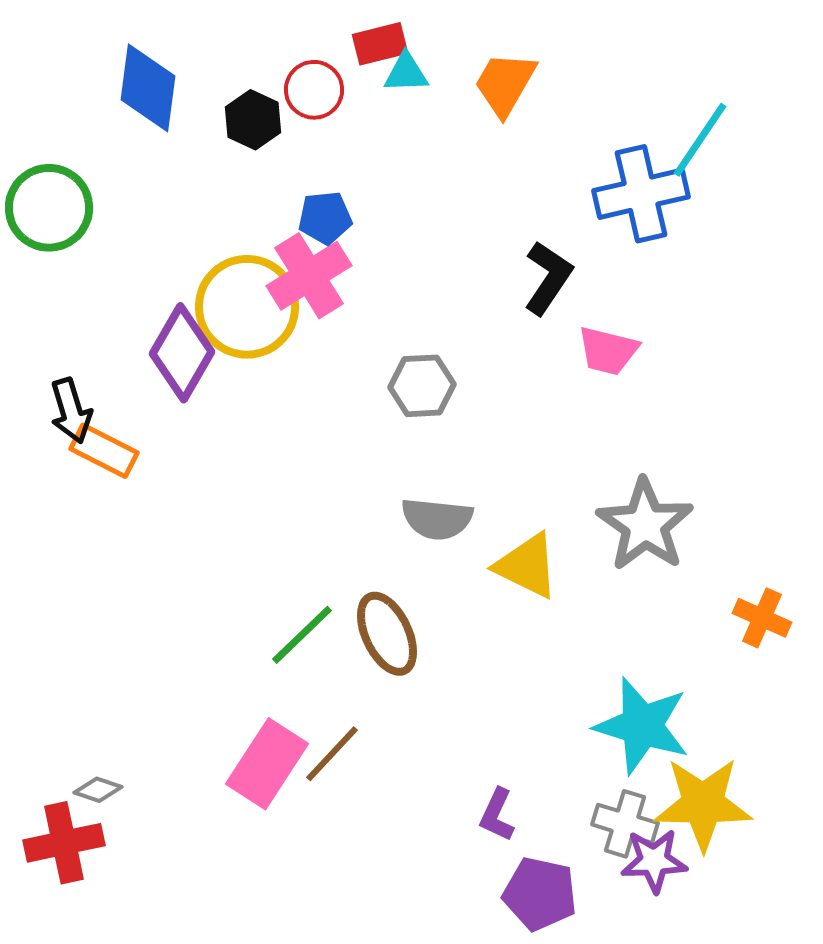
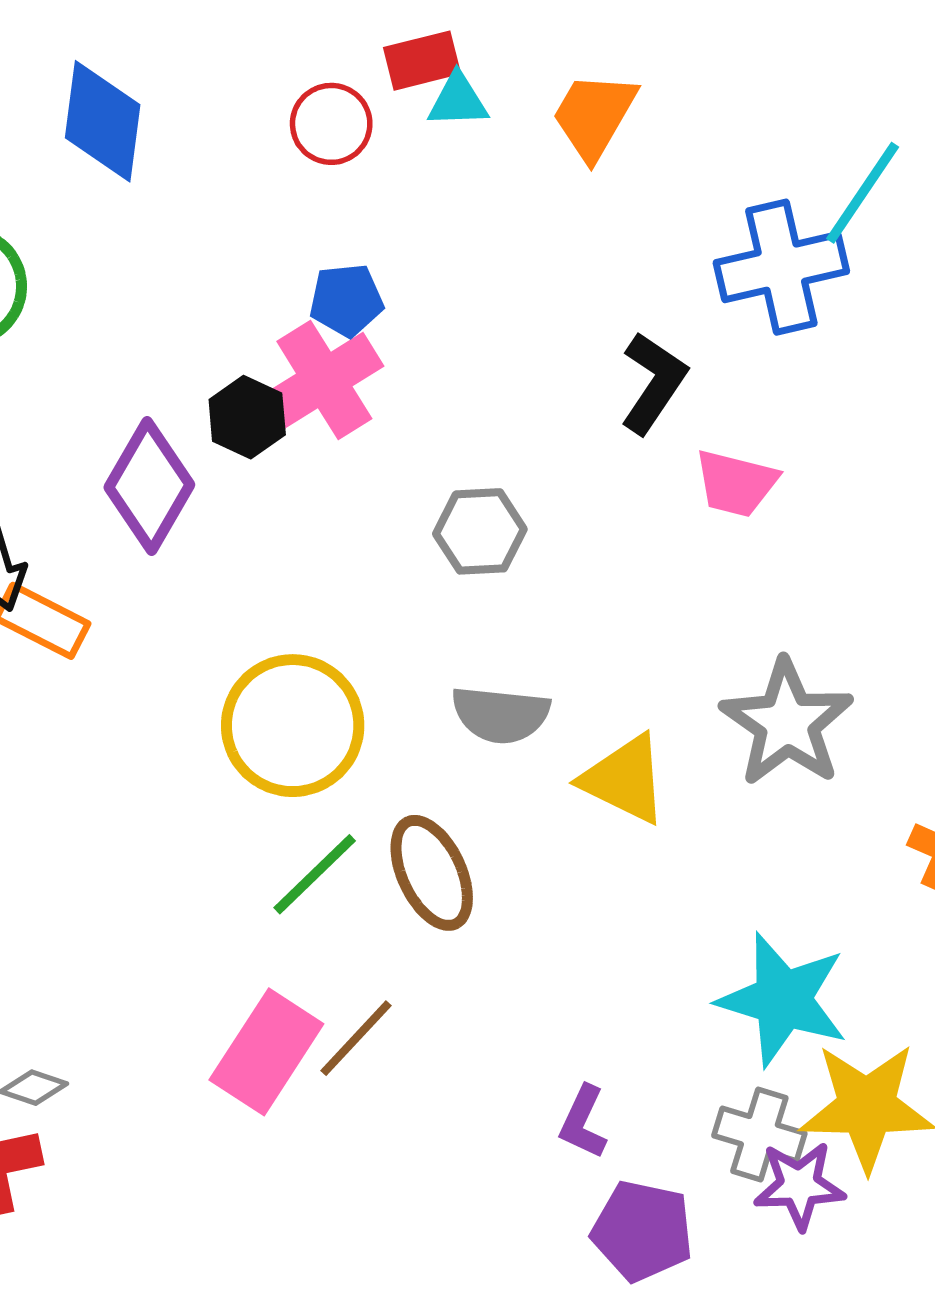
black hexagon: (253, 120) -> (247, 417), moved
yellow circle: (247, 307) -> (293, 726), moved

